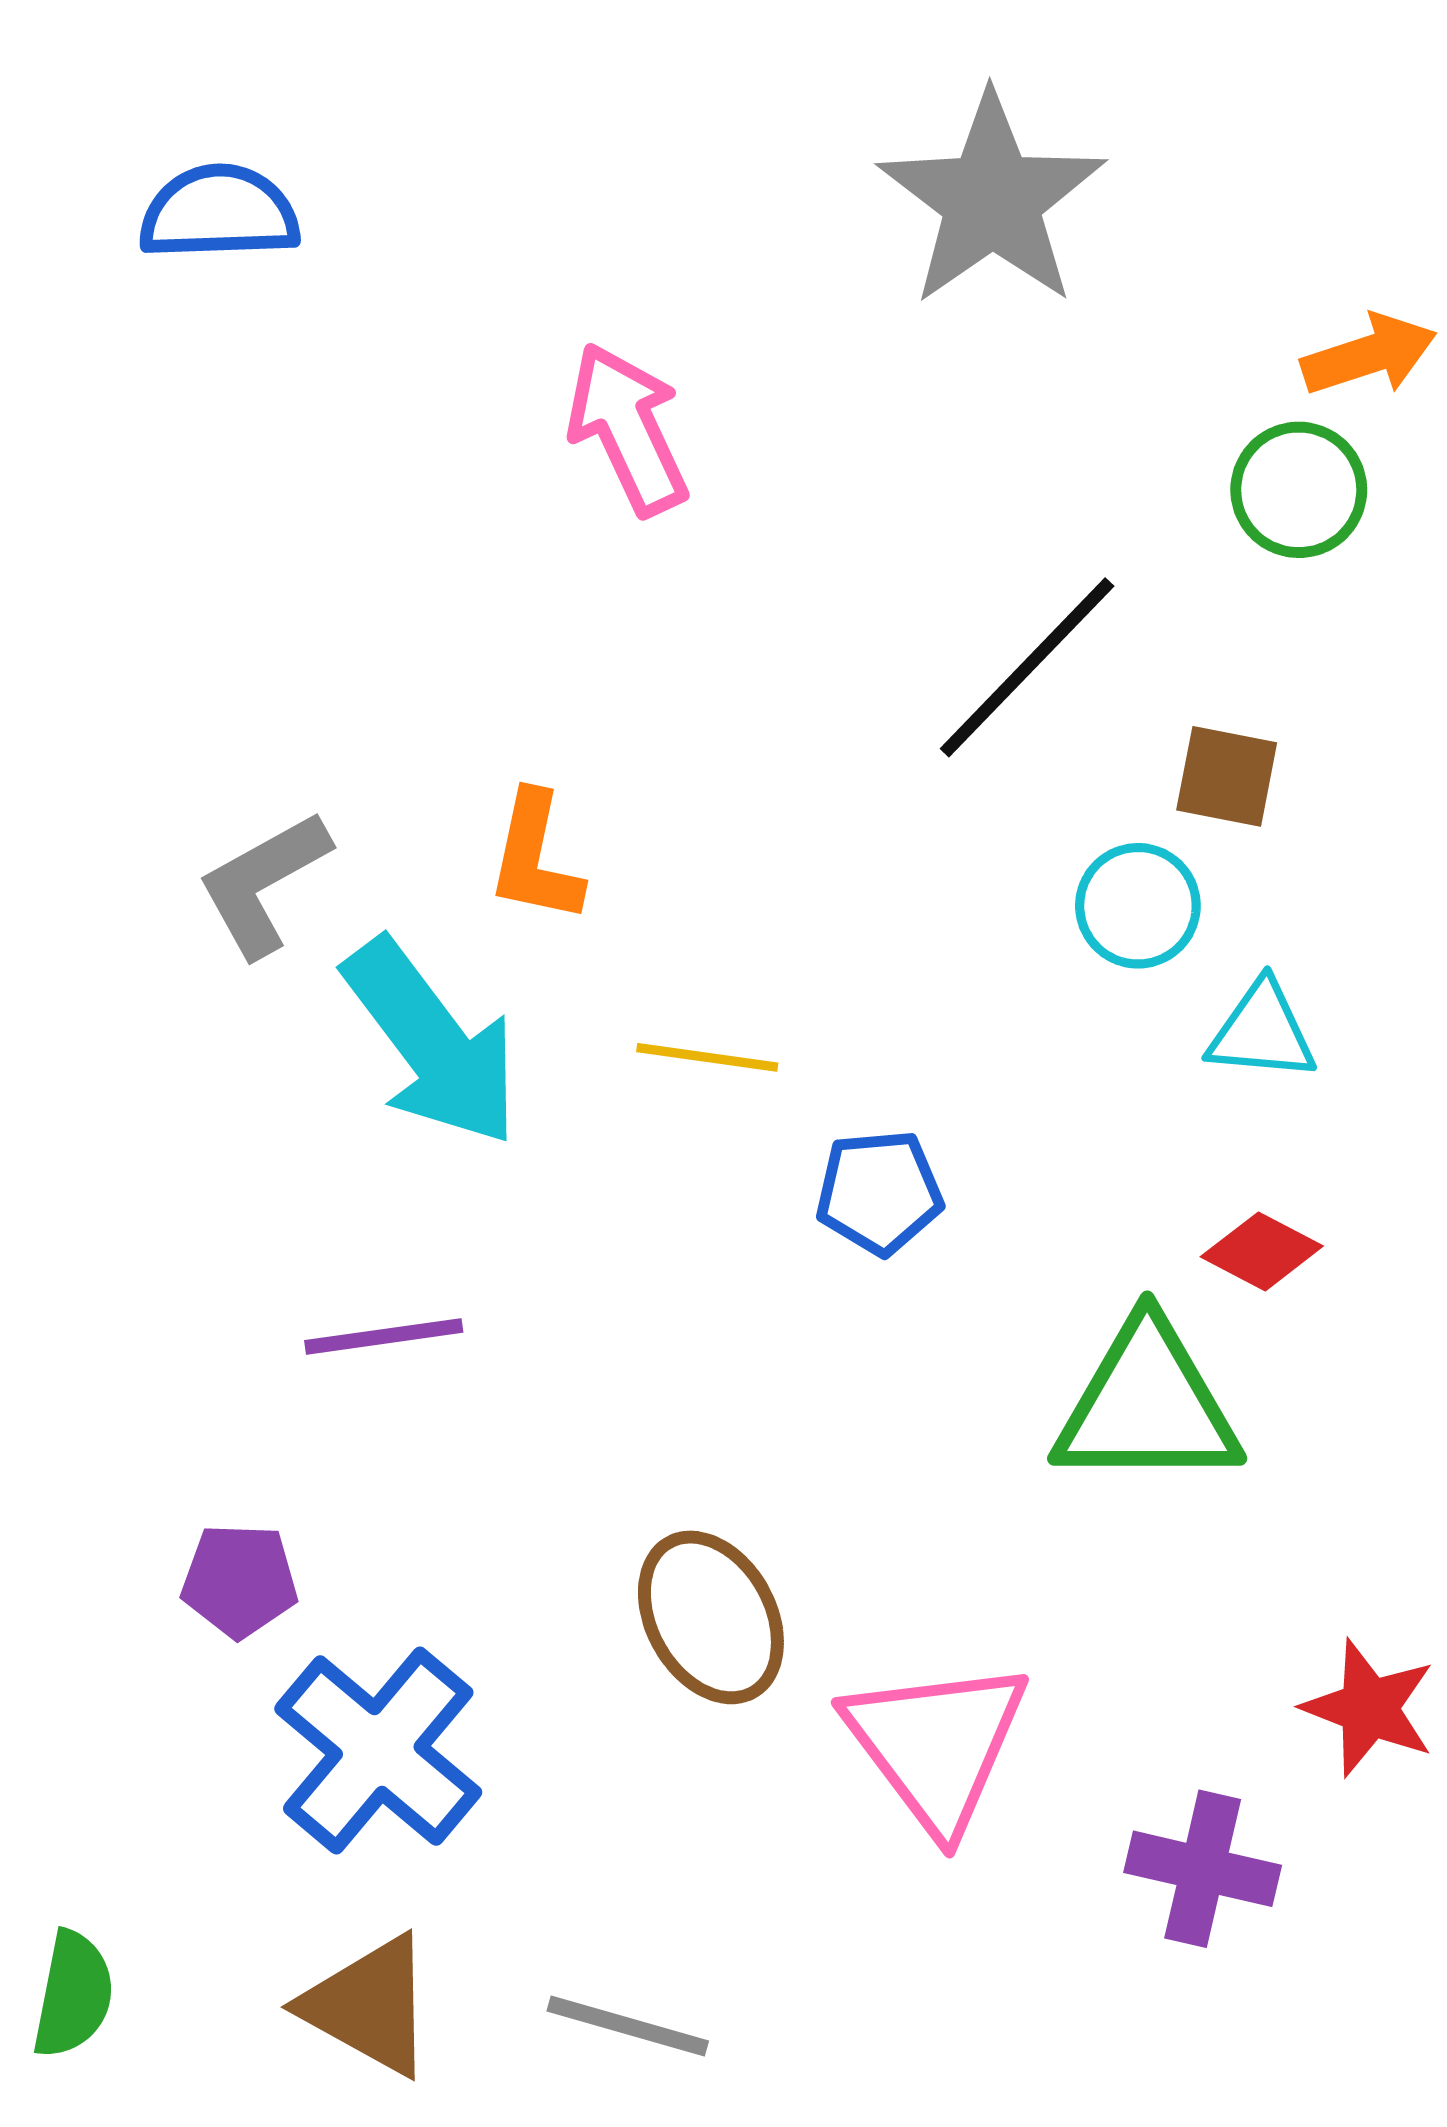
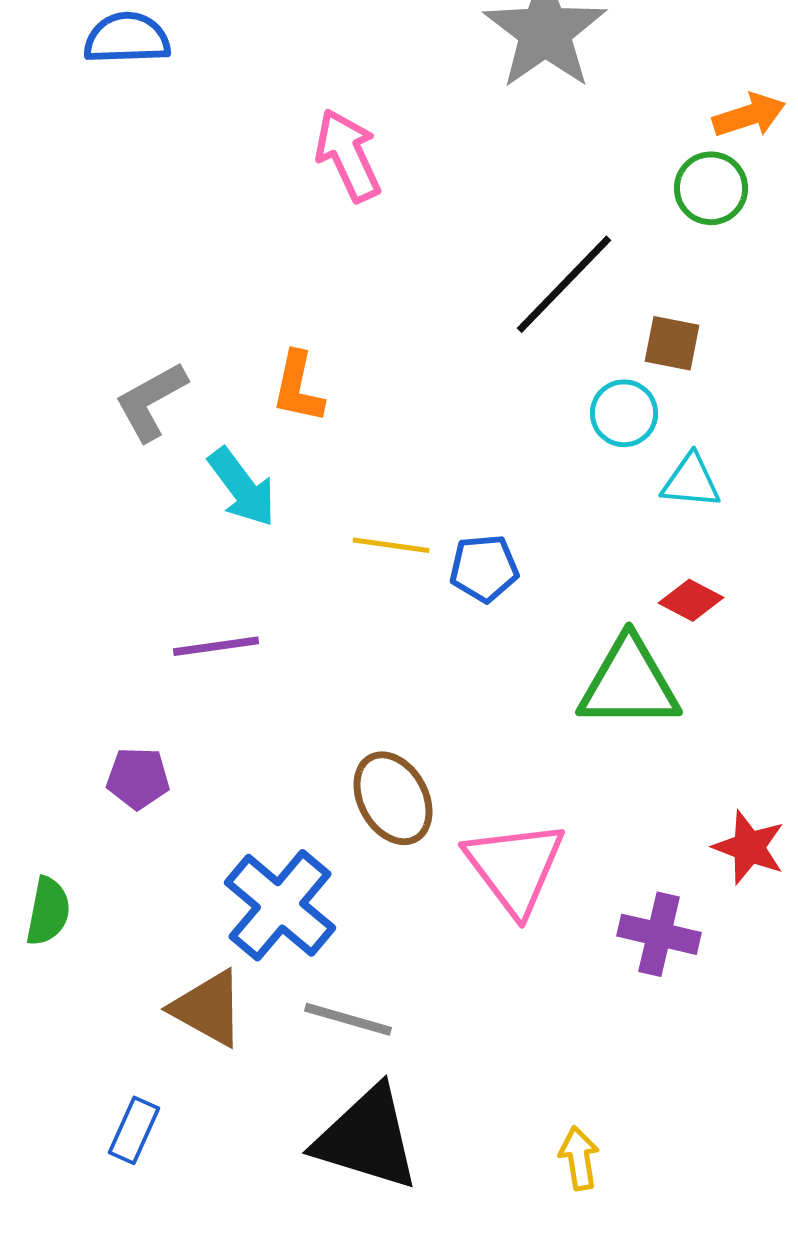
cyan arrow: (432, 1043) -> (242, 487), size x0.7
yellow line: (707, 1057) -> (391, 545), moved
blue cross: (378, 1751) -> (280, 905), moved
green semicircle: (73, 1995) -> (48, 911), moved

